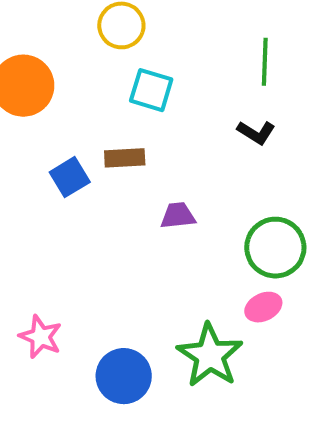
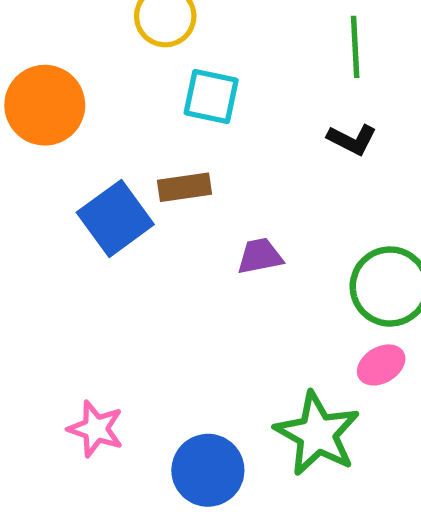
blue square: (70, 177) -> (115, 218), size x1.4

